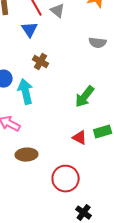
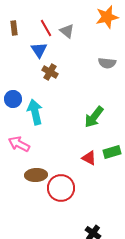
brown cross: (41, 62) -> (50, 72), moved
red circle: (66, 179) -> (61, 188), moved

